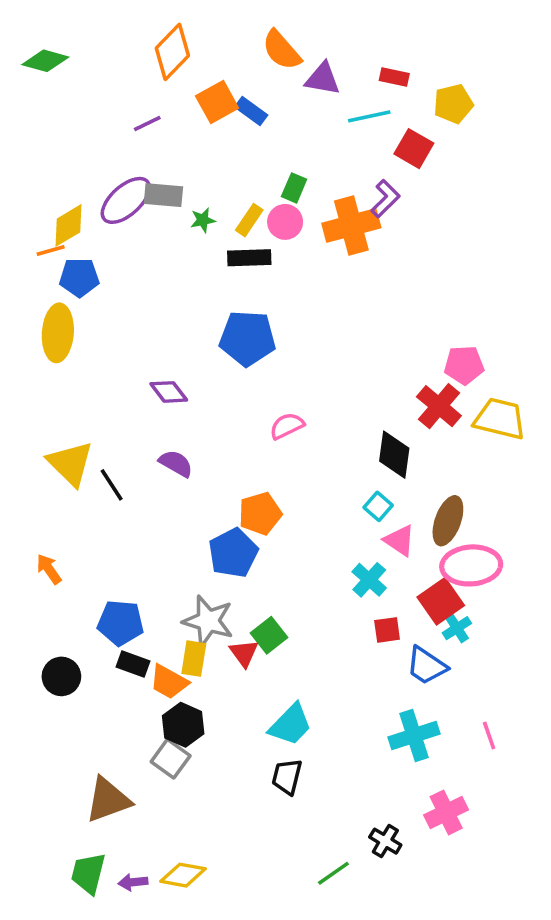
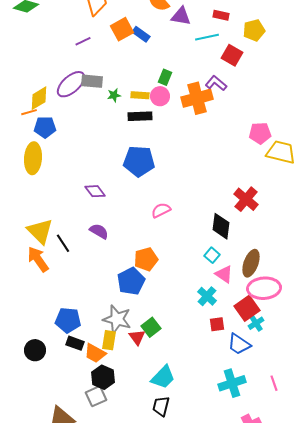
purple L-shape: (385, 199) -> (216, 83), turned -95
yellow rectangle: (249, 220) -> (140, 95), turned 60
pink pentagon: (464, 365) -> (260, 133), moved
yellow trapezoid: (500, 419) -> (281, 152), moved
orange arrow: (49, 569) -> (38, 259), moved, size x1.5
gray square: (171, 759) -> (96, 396), turned 30

